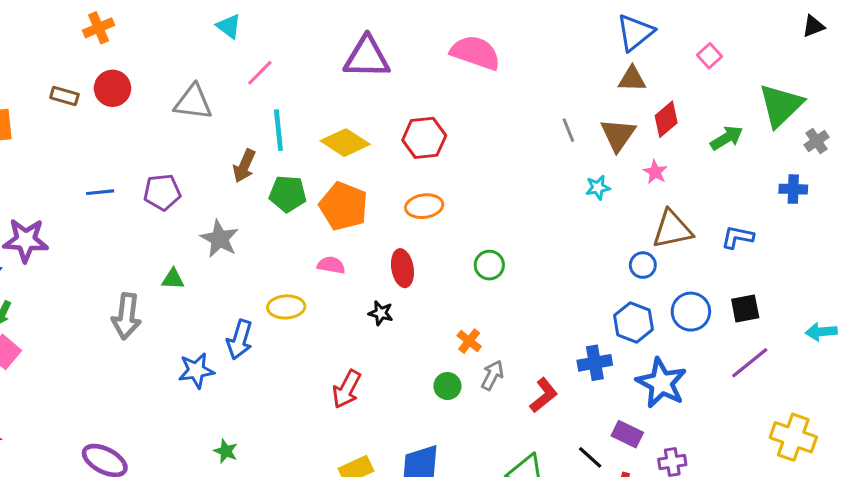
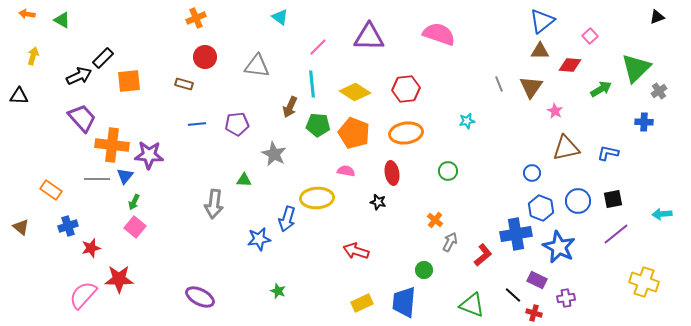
pink line: (260, 73) -> (318, 47), moved
brown rectangle: (64, 96) -> (184, 84), moved
red diamond: (666, 119) -> (570, 65), moved, turned 45
cyan star: (598, 188) -> (467, 121), moved
orange ellipse: (424, 206) -> (406, 133), size x1.4
blue circle: (643, 265) -> (532, 173), moved
yellow ellipse: (286, 307) -> (317, 198), size x1.4
blue cross: (595, 363) -> (516, 234), size x1.4
green circle: (447, 386) -> (424, 270), moved
red arrow: (347, 389) -> (356, 251), turned 80

